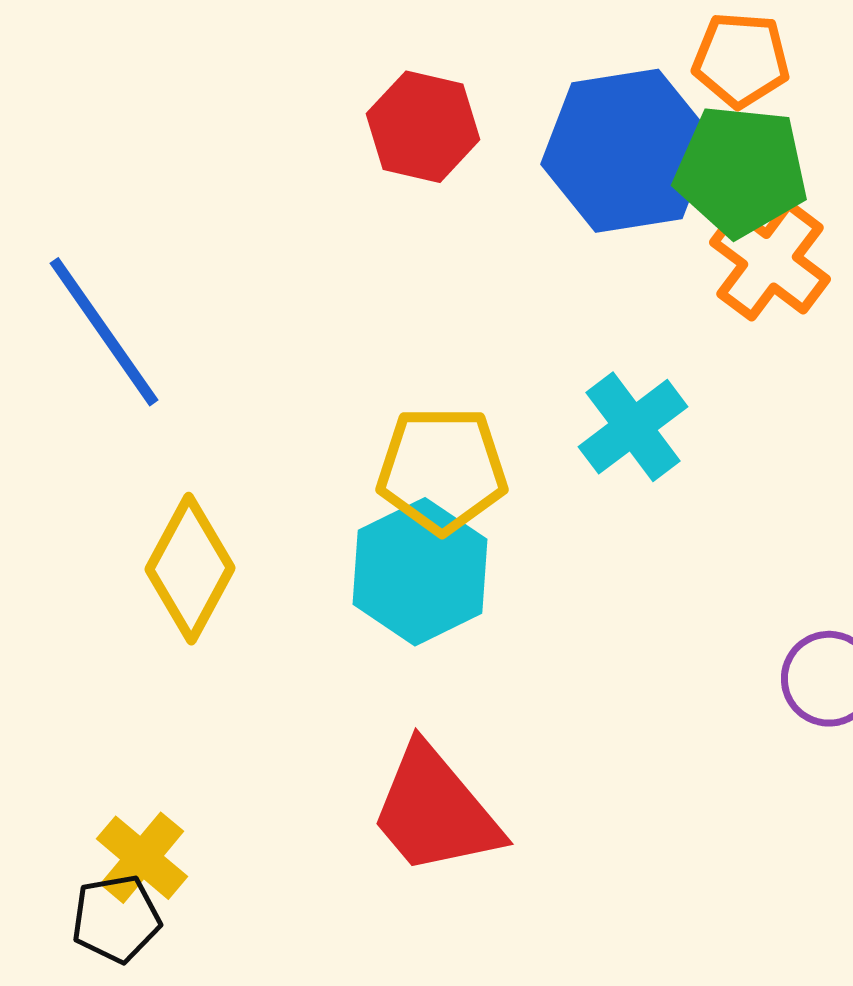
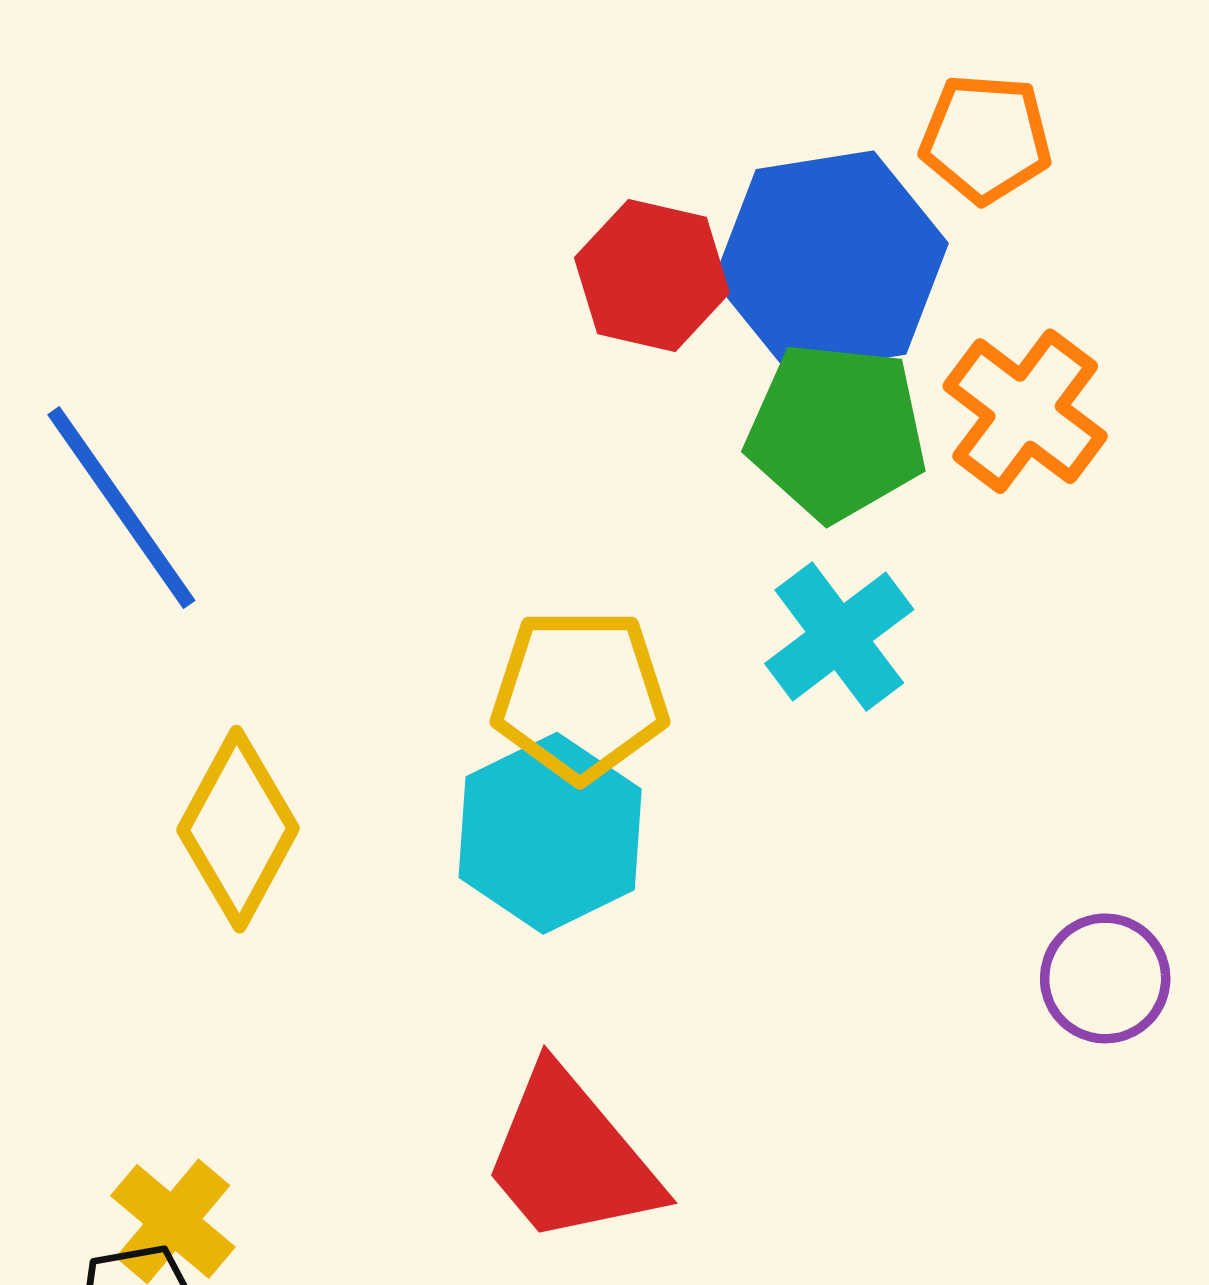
red hexagon: (423, 127) -> (652, 275), moved
green pentagon: (741, 171) -> (836, 432), moved

